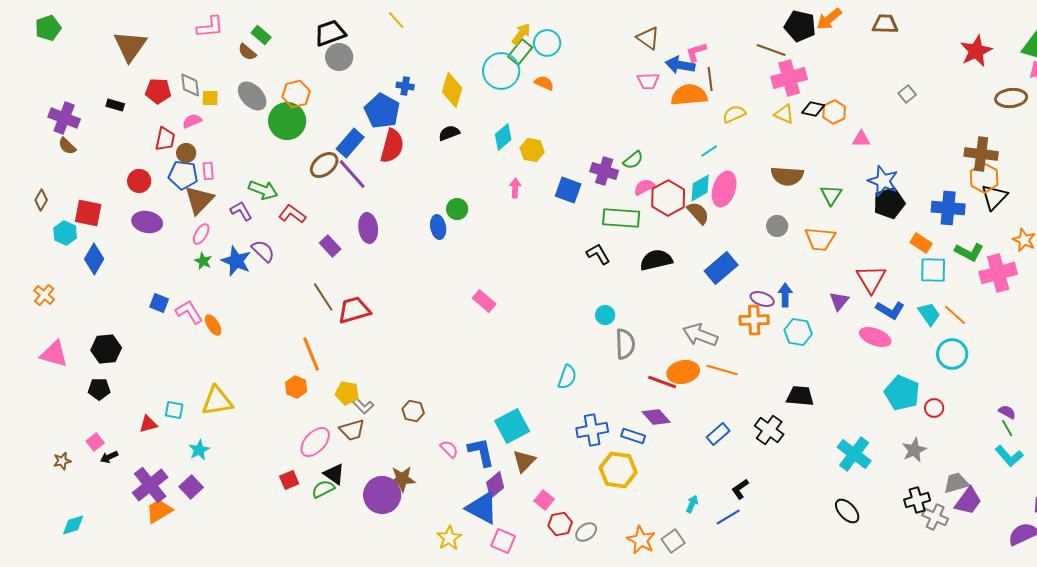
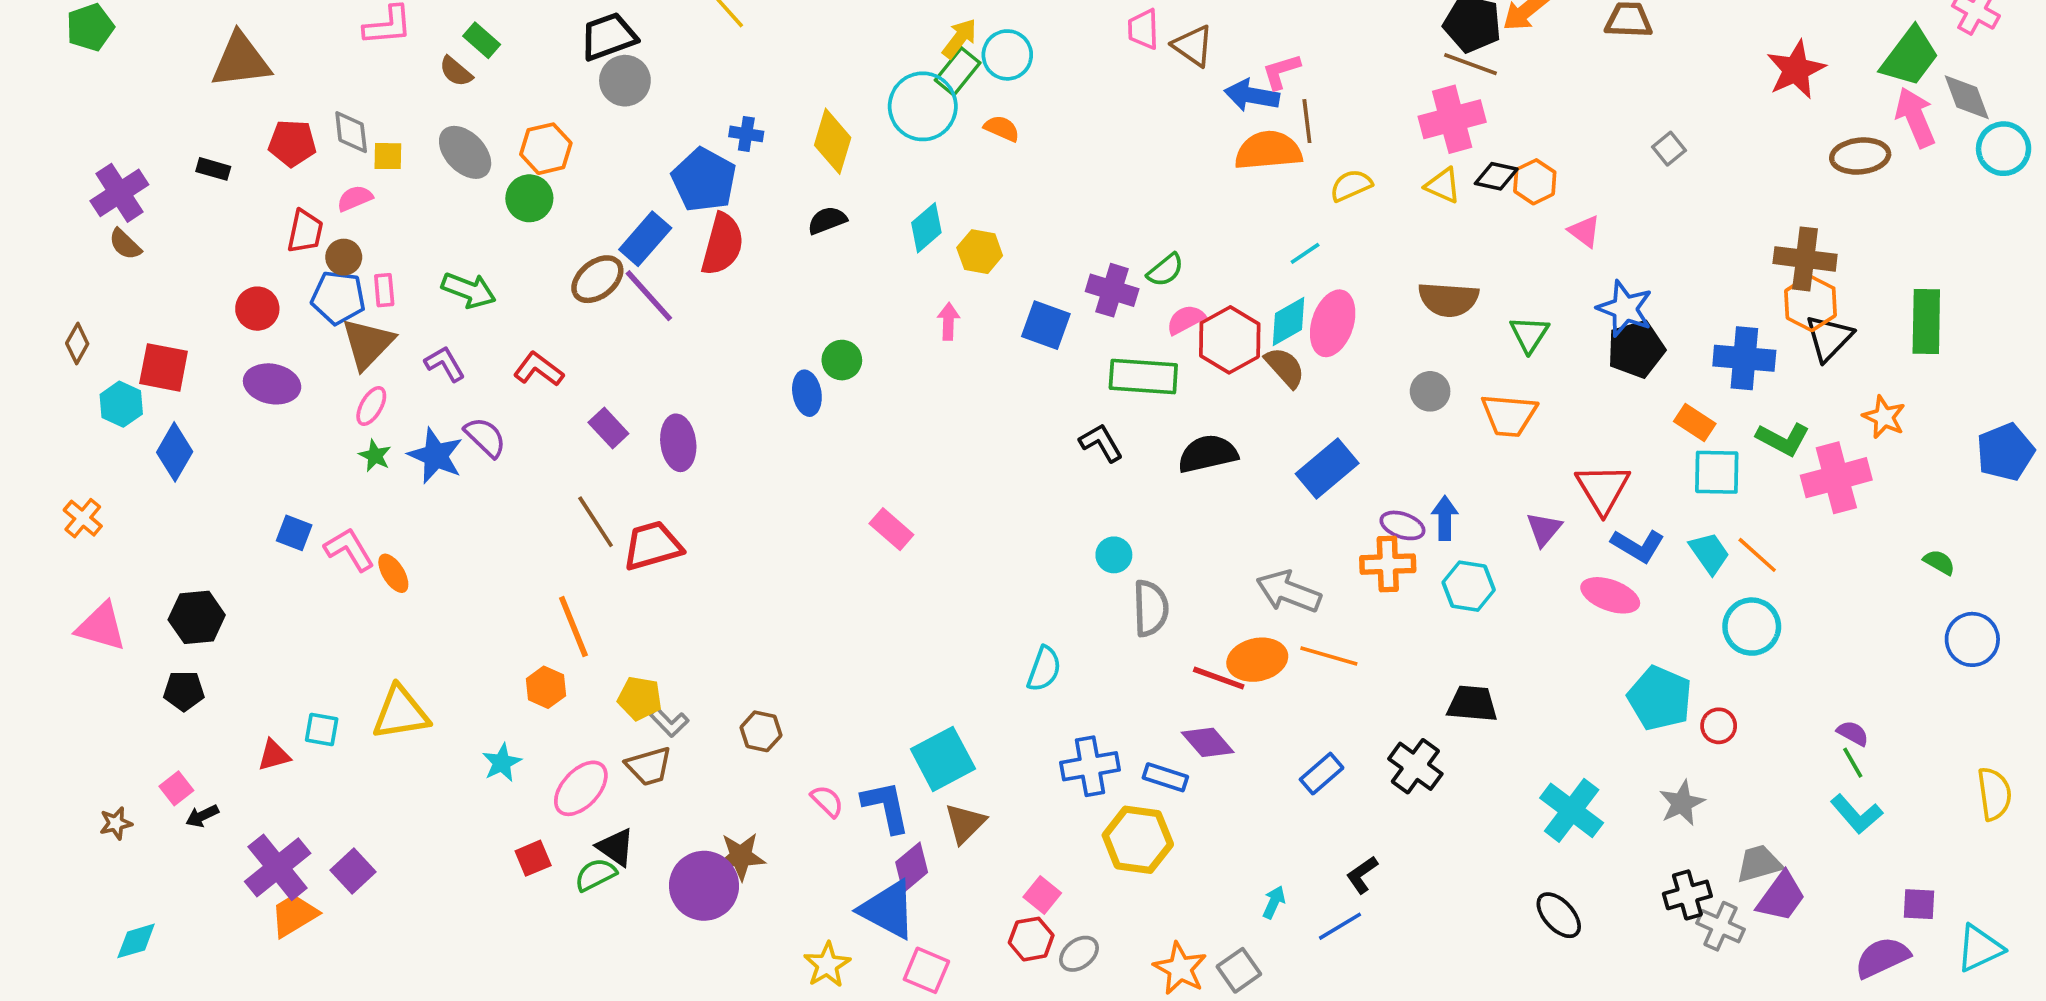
brown triangle: (130, 46) -> (241, 60), turned 48
brown line: (771, 50) -> (1470, 64), moved
pink trapezoid: (648, 81) -> (1143, 29), moved, turned 90
purple cross: (64, 118) -> (119, 193), turned 36
green circle: (287, 121) -> (529, 198), size x0.7
pink triangle: (861, 139) -> (1584, 231), turned 36
green arrow: (263, 190) -> (469, 290), moved
purple ellipse: (368, 228) -> (678, 443), moved
cyan star: (199, 450) -> (502, 763), moved
pink square: (544, 500) -> (1042, 895), moved

